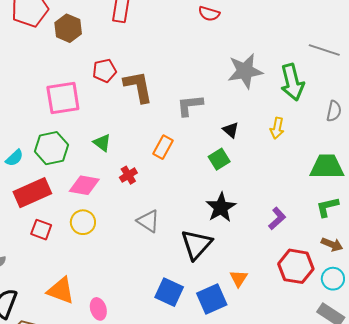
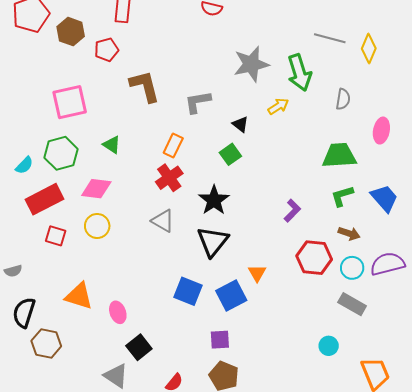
red pentagon: (105, 71) -> (106, 50), moved
yellow arrow: (277, 128) -> (278, 106), moved, turned -130
red cross: (128, 175) -> (169, 178), moved, size x1.5
black star: (221, 207) -> (214, 200), moved

